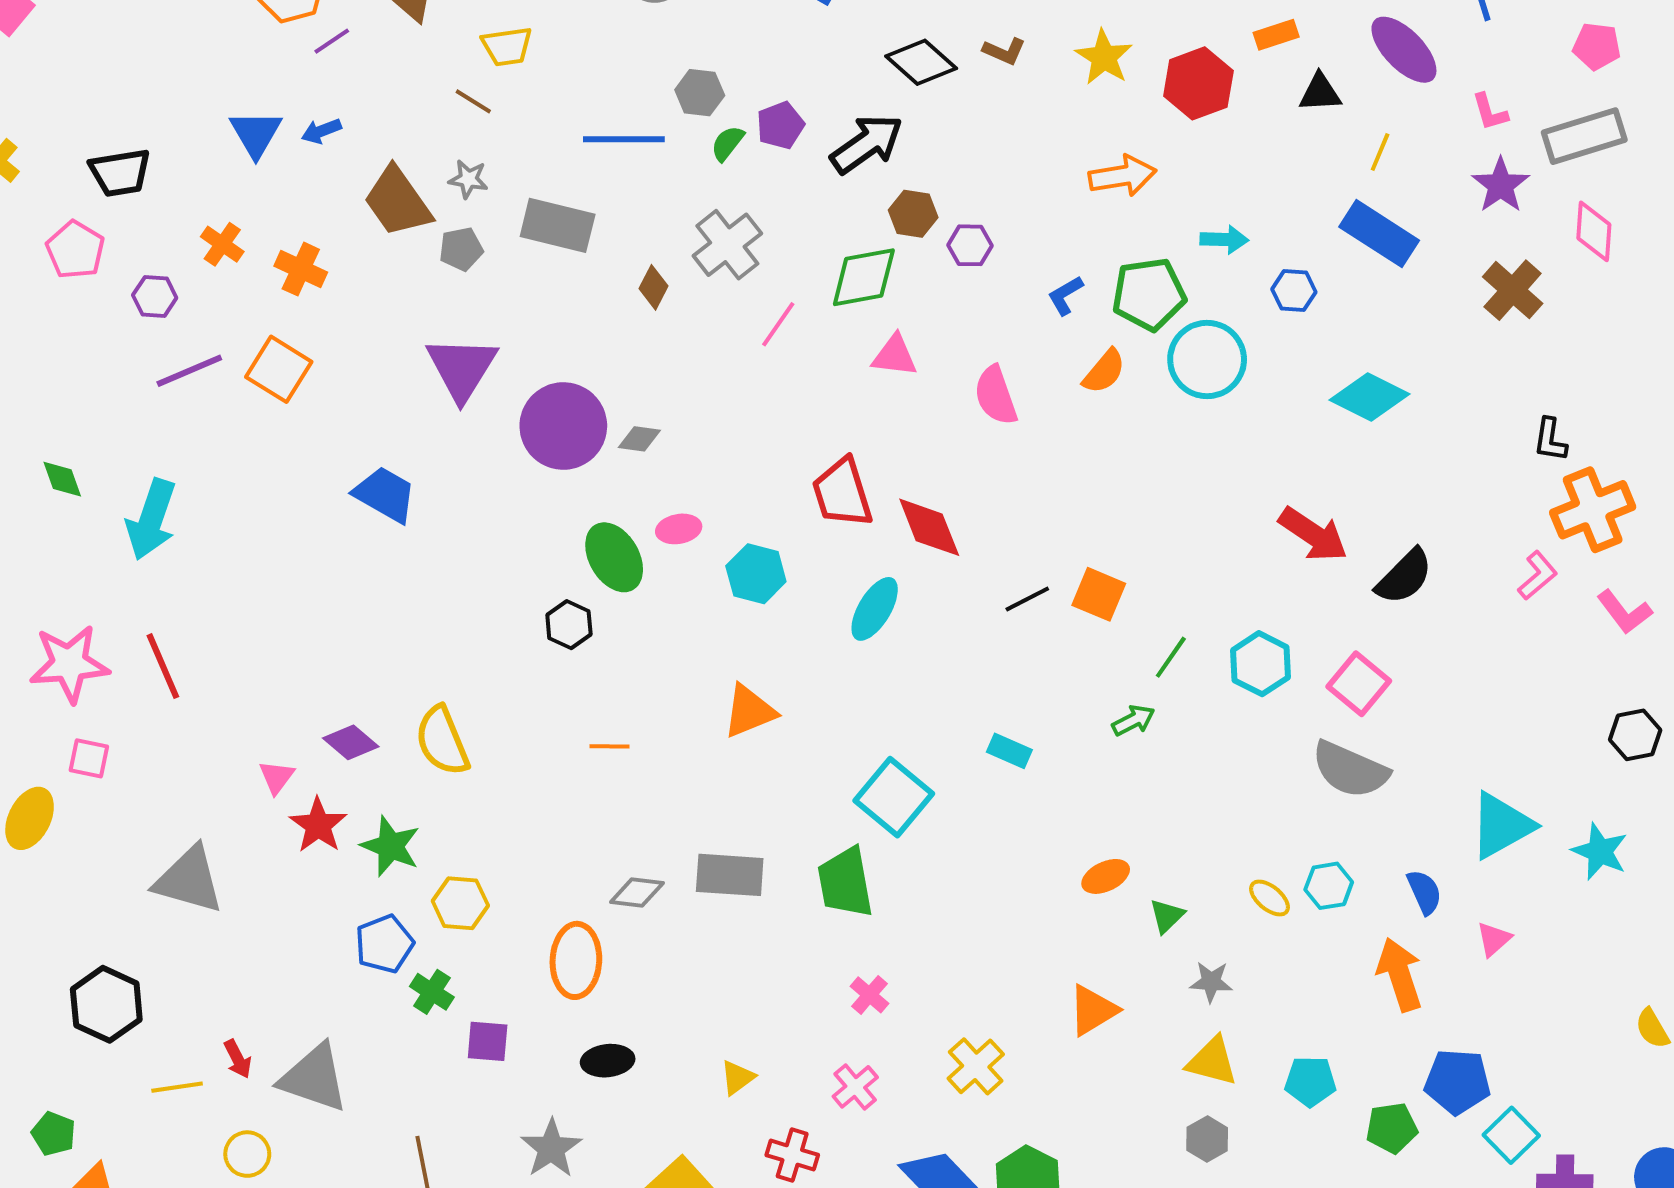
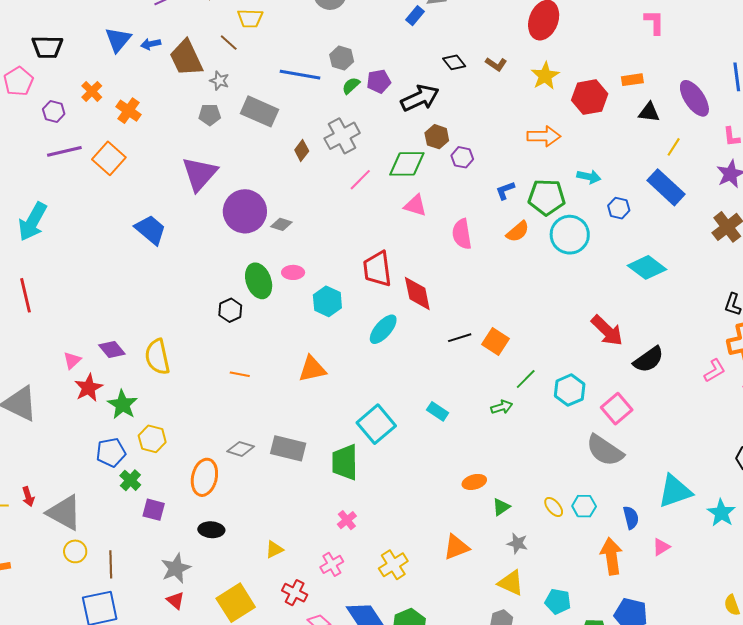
black diamond: (921, 62) -> (454, 62), size x0.7
brown trapezoid: (398, 202) -> (186, 58), moved
yellow circle: (247, 1154) -> (75, 551), moved

